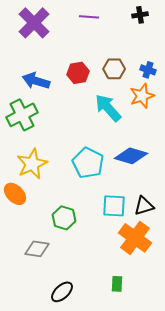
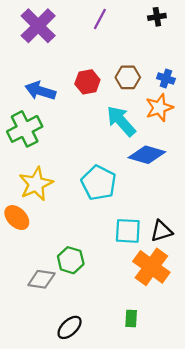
purple line: (89, 17) -> (100, 19), turned -66
blue diamond: (131, 156) -> (147, 155), moved
green hexagon: (64, 218) -> (71, 260), moved

